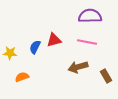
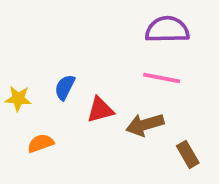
red triangle: (54, 40) -> (100, 110), moved
brown rectangle: (106, 76) -> (188, 154), moved

